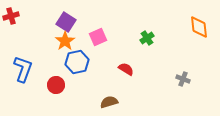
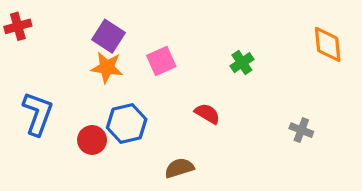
orange star: (65, 41) -> (107, 67), turned -30
blue hexagon: (77, 62) -> (127, 124), moved

